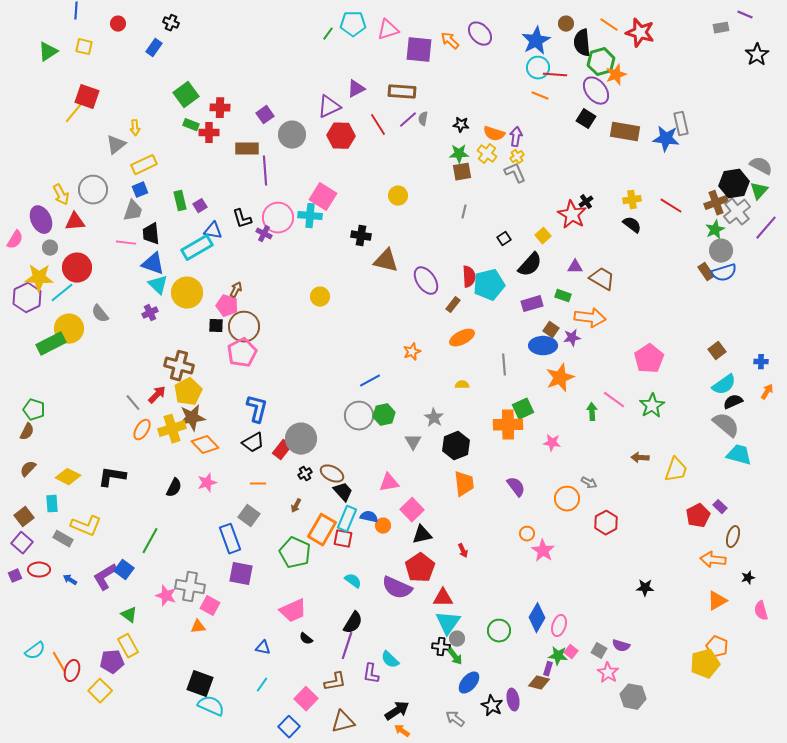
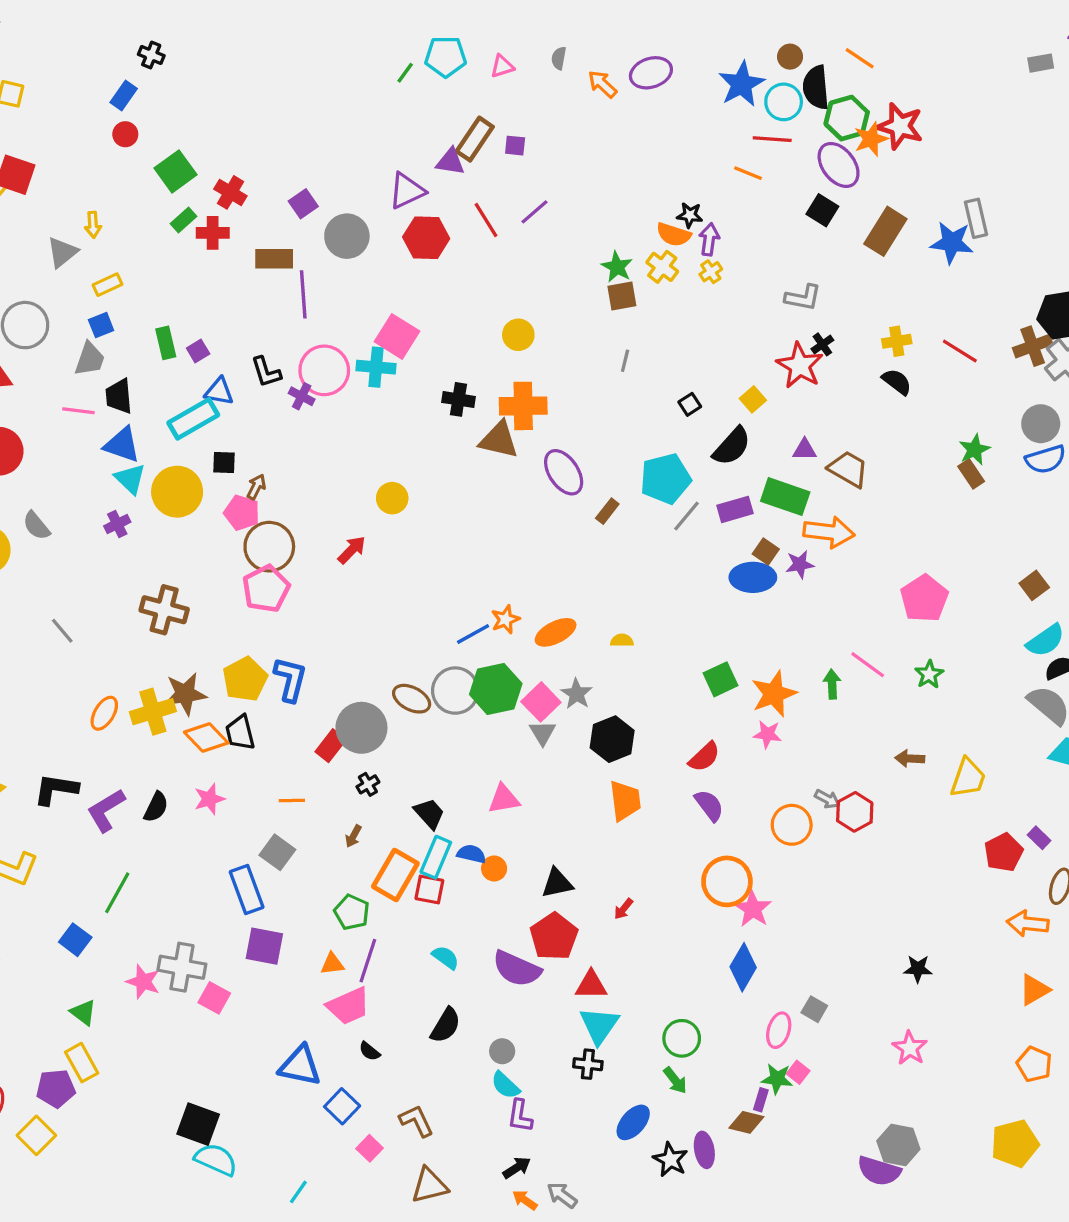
red circle: (118, 24) -> (125, 134), moved
pink triangle: (388, 30) -> (502, 66), size x0.7
red star: (640, 33) -> (900, 126), moved
purple ellipse: (480, 34) -> (651, 73), turned -65
purple square: (419, 50) -> (515, 146), moved, size x0.5
cyan circle: (538, 68) -> (784, 102), moved
purple triangle: (356, 89) -> (450, 162), turned 36
brown rectangle: (402, 92) -> (475, 139), moved, turned -60
red cross: (220, 108) -> (230, 192), turned 30
gray semicircle: (423, 119) -> (559, 58), moved
green rectangle: (191, 125) -> (184, 220), turned -63
black star: (461, 125) -> (690, 215), moved
brown rectangle: (625, 132) -> (885, 231), turned -68
green star: (459, 154) -> (617, 267), turned 30
yellow rectangle: (144, 165) -> (108, 285), size x0.7
gray L-shape: (515, 173) -> (803, 298), moved, turned 125
green star: (715, 230) -> (974, 450), moved
brown rectangle: (706, 272) -> (971, 474), moved
red semicircle: (469, 277) -> (704, 757), moved, turned 50
green rectangle: (563, 296) -> (785, 497), size x1.8
black square: (216, 326) -> (224, 463), moved
orange ellipse: (462, 338) -> (556, 632), moved
orange star: (412, 352) -> (505, 619), moved
gray line: (504, 365) -> (687, 516), moved, turned 45
orange star: (560, 378) -> (774, 694), moved
yellow pentagon: (188, 392) -> (245, 679), moved
red arrow: (157, 395) -> (352, 550), moved
gray line: (133, 403) -> (62, 631), moved
green star: (652, 406) -> (929, 674), size x0.7
green hexagon: (384, 415) -> (496, 689), size x1.4
orange cross: (508, 425) -> (523, 406), moved
black trapezoid: (253, 443) -> (240, 733), moved, turned 105
brown ellipse: (332, 474) -> (412, 699), moved
pink square: (412, 510) -> (541, 702), moved
red hexagon: (606, 523) -> (855, 812), moved
orange circle: (527, 534) -> (727, 881), size x2.0
red arrow: (463, 551) -> (623, 909), turned 64
green pentagon: (295, 553) -> (352, 912), size x0.7
purple L-shape: (105, 577) -> (106, 810), moved
blue diamond: (537, 618) -> (743, 967), moved
orange triangle: (198, 627) -> (332, 964), moved
gray circle: (457, 639) -> (502, 1051), moved
purple line: (347, 646) -> (368, 961), moved
purple semicircle: (621, 646) -> (879, 1171), moved, size x1.5
blue triangle: (263, 648) -> (300, 1066), size x1.8
gray square: (599, 651) -> (814, 1009), moved
green arrow: (455, 657) -> (675, 1080), moved
yellow pentagon: (705, 664) -> (1015, 1143), moved
pink star: (608, 673) -> (910, 1048), moved
purple L-shape: (371, 674) -> (520, 1116), moved
brown L-shape: (335, 682) -> (416, 1121), turned -105
cyan line: (262, 685) -> (298, 1192), moved
pink square: (306, 699) -> (370, 1148), size x0.7
black arrow: (397, 711) -> (517, 1168), size x0.7
gray arrow: (455, 719) -> (562, 1195), moved
blue square: (289, 727) -> (342, 1106), moved

